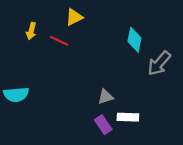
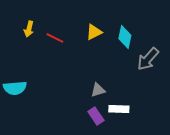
yellow triangle: (74, 17) -> (94, 32), moved

